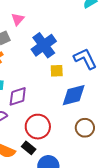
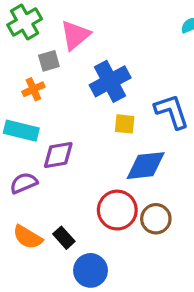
pink triangle: (18, 19) -> (75, 35), size x1.5
red circle: (38, 127) -> (117, 210), moved

